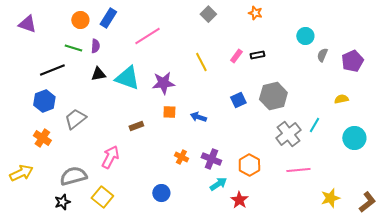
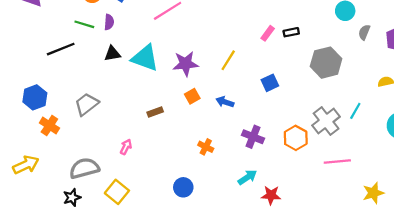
yellow line: (201, 62) -> (228, 60), moved, turned 60
gray hexagon: (273, 96) -> (326, 63), moved
blue hexagon: (44, 101) -> (35, 97), moved
orange square: (169, 112) -> (192, 96), turned -32
pink arrow: (110, 157) -> (126, 147), size x0.6
purple cross: (211, 159) -> (253, 137), moved
orange hexagon: (249, 165) -> (296, 138), moved
red star: (239, 200) -> (271, 195), turned -30

